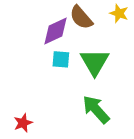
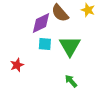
green arrow: (96, 109) -> (71, 81), size x0.6
red star: (23, 123) -> (17, 65), moved

